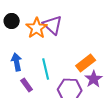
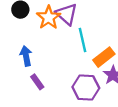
cyan line: (46, 69) -> (82, 40), moved

